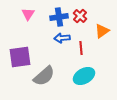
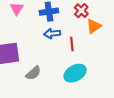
red cross: (80, 16) -> (81, 11), moved
gray semicircle: (44, 76) -> (33, 73), size x0.7

